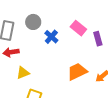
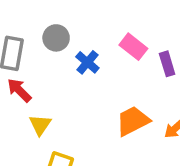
red arrow: (11, 52) -> (19, 90), turned 56
yellow triangle: (23, 73) -> (40, 125), turned -32

